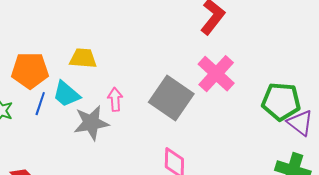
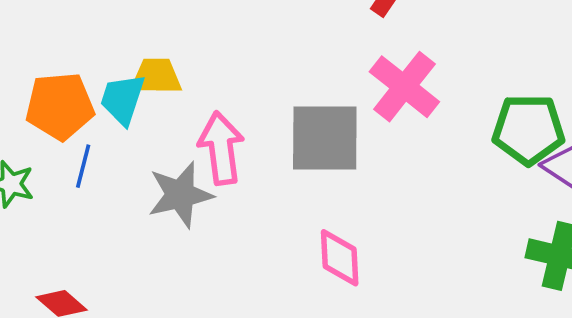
cyan trapezoid: (66, 94) -> (123, 99), moved, turned 72
gray square: (171, 98) -> (325, 138), turned -30
pink arrow: (115, 99) -> (221, 148), size x1.6

